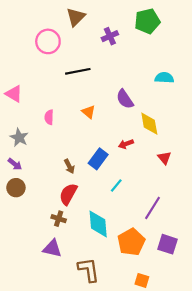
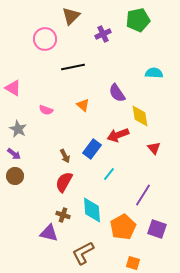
pink semicircle: (49, 117) -> (46, 110), turned -72
red arrow: (126, 144) -> (118, 135), size x1.5
brown cross: (59, 219) -> (63, 215), moved
brown L-shape: (89, 270) -> (83, 253), turned -110

